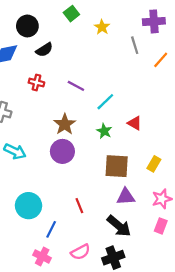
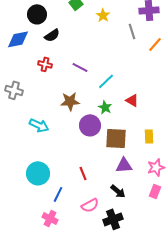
brown star: (65, 124) -> (70, 101), turned 30
cyan arrow: (15, 151) -> (39, 125), moved
purple circle: (62, 151) -> (90, 125), moved
yellow rectangle: (154, 164) -> (149, 136), turned -32
black arrow: (119, 226) -> (118, 191), size x0.7
pink semicircle: (80, 252) -> (90, 205), moved

